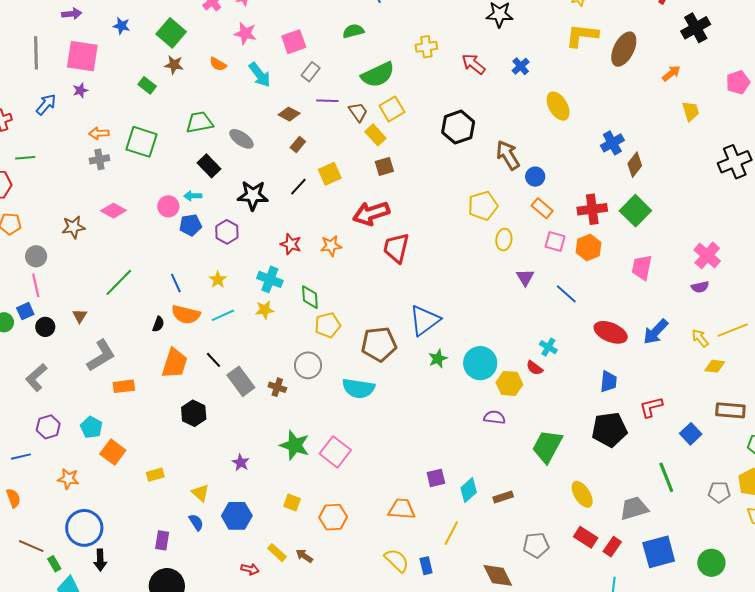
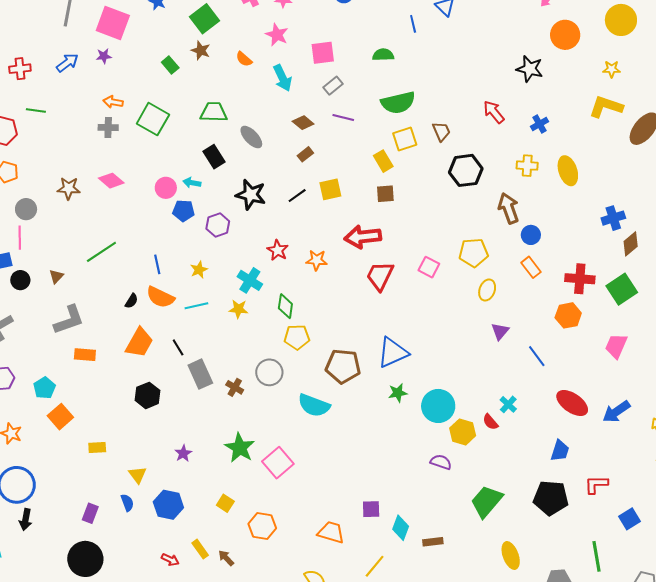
yellow cross: (426, 47) -> (527, 166), moved
brown trapezoid: (358, 112) -> (441, 131), moved
pink square: (555, 241) -> (429, 267), moved
cyan diamond: (469, 490) -> (401, 528), turned -40

